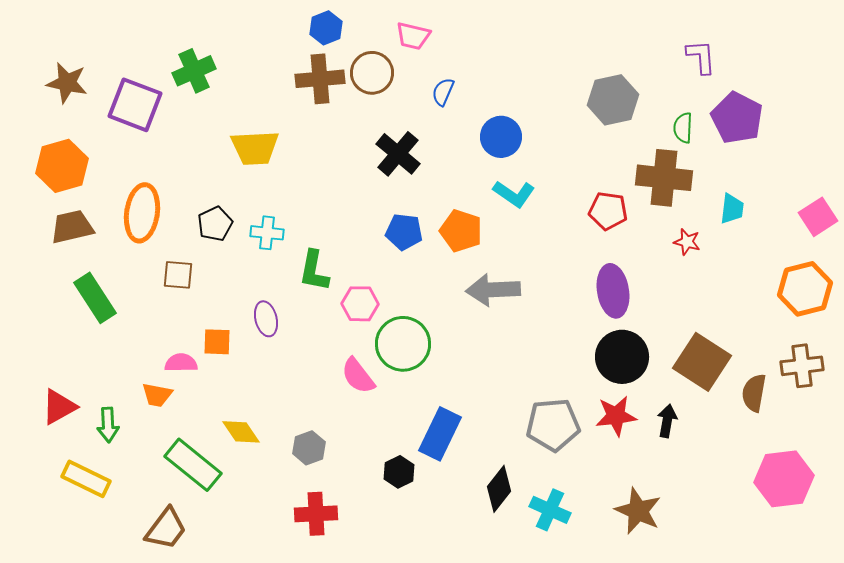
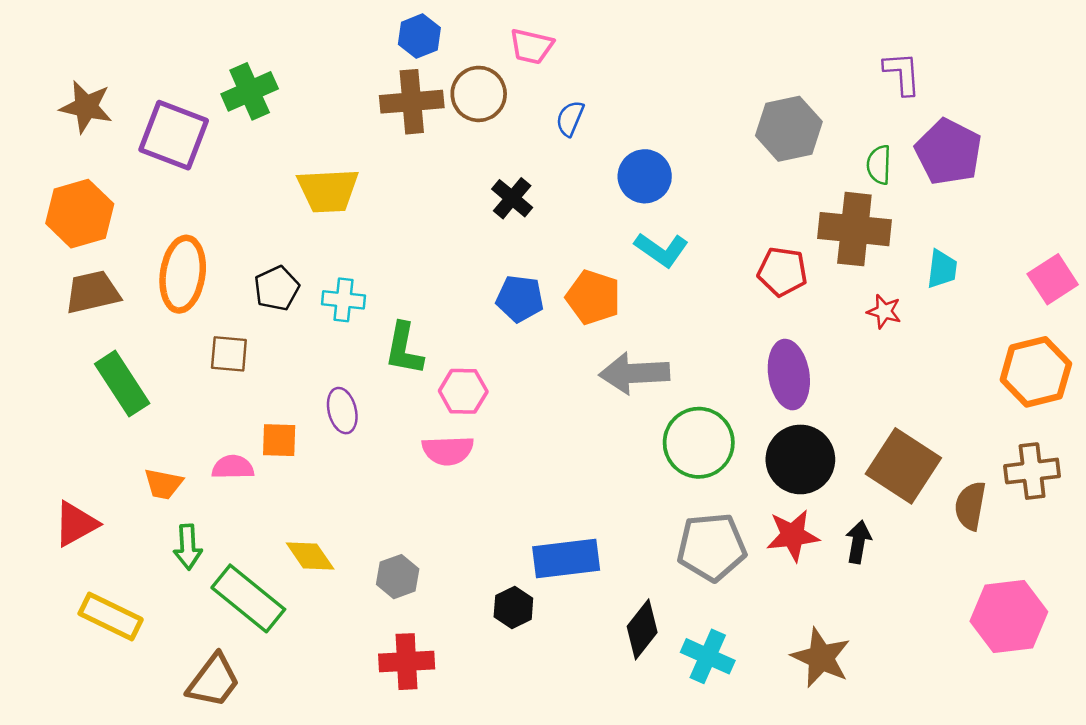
black cross: (398, 154) -> (512, 198), size x0.7
green circle: (403, 344) -> (699, 443), moved
pink semicircle: (358, 376) -> (448, 450), moved, turned -54
orange trapezoid: (157, 395) -> (163, 484), moved
green arrow: (108, 425) -> (188, 547), moved
blue rectangle: (440, 434) -> (566, 559), turned 57

